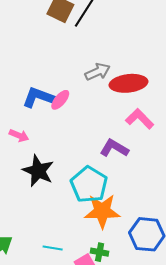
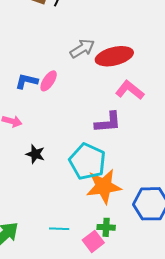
blue L-shape: (38, 97) -> (27, 81), size x0.7
purple L-shape: (114, 148) -> (108, 122), turned 152
black star: (38, 171) -> (35, 154), size x0.6

